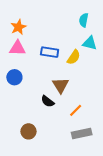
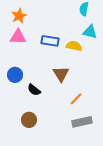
yellow semicircle: (74, 57) -> (74, 46), turned -112
blue circle: (14, 77) -> (15, 75), moved
black semicircle: (48, 101) -> (34, 90), moved

